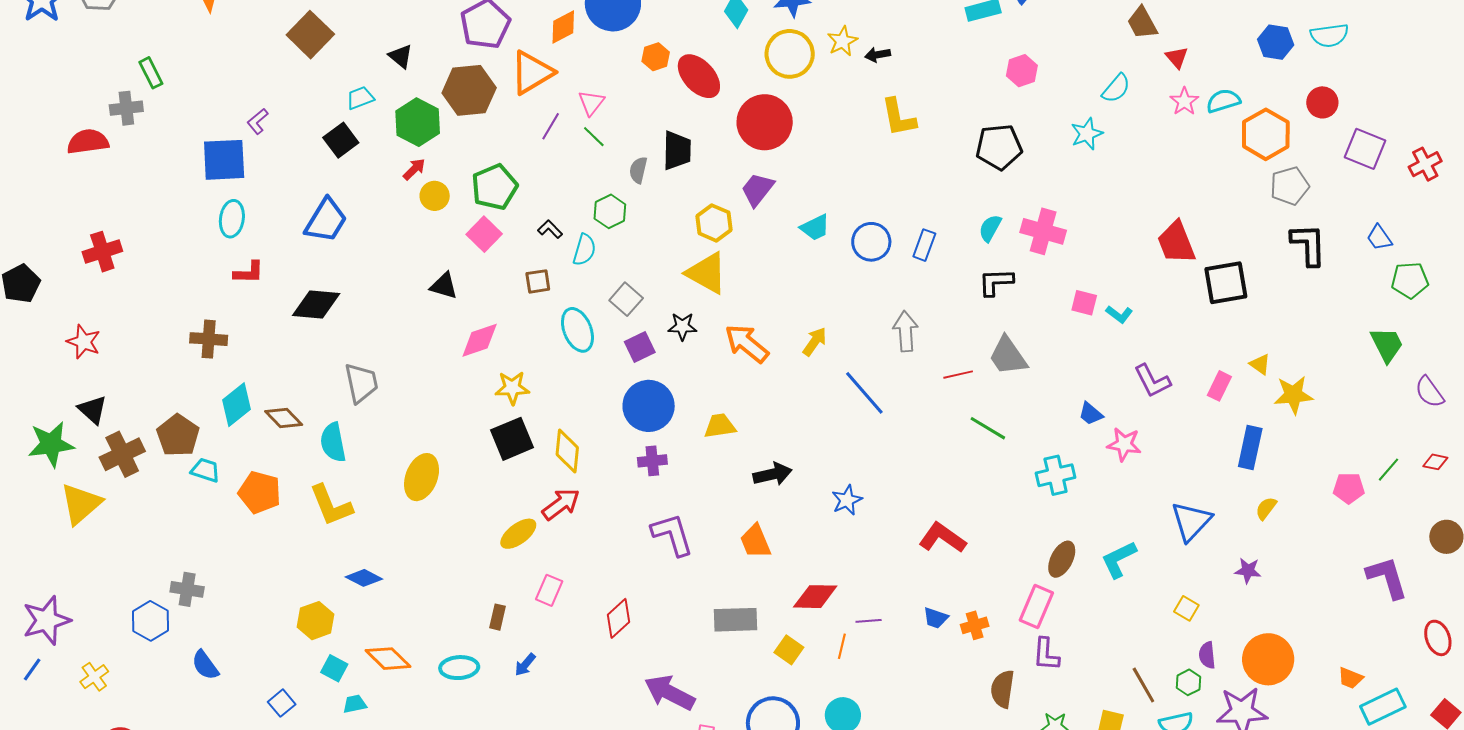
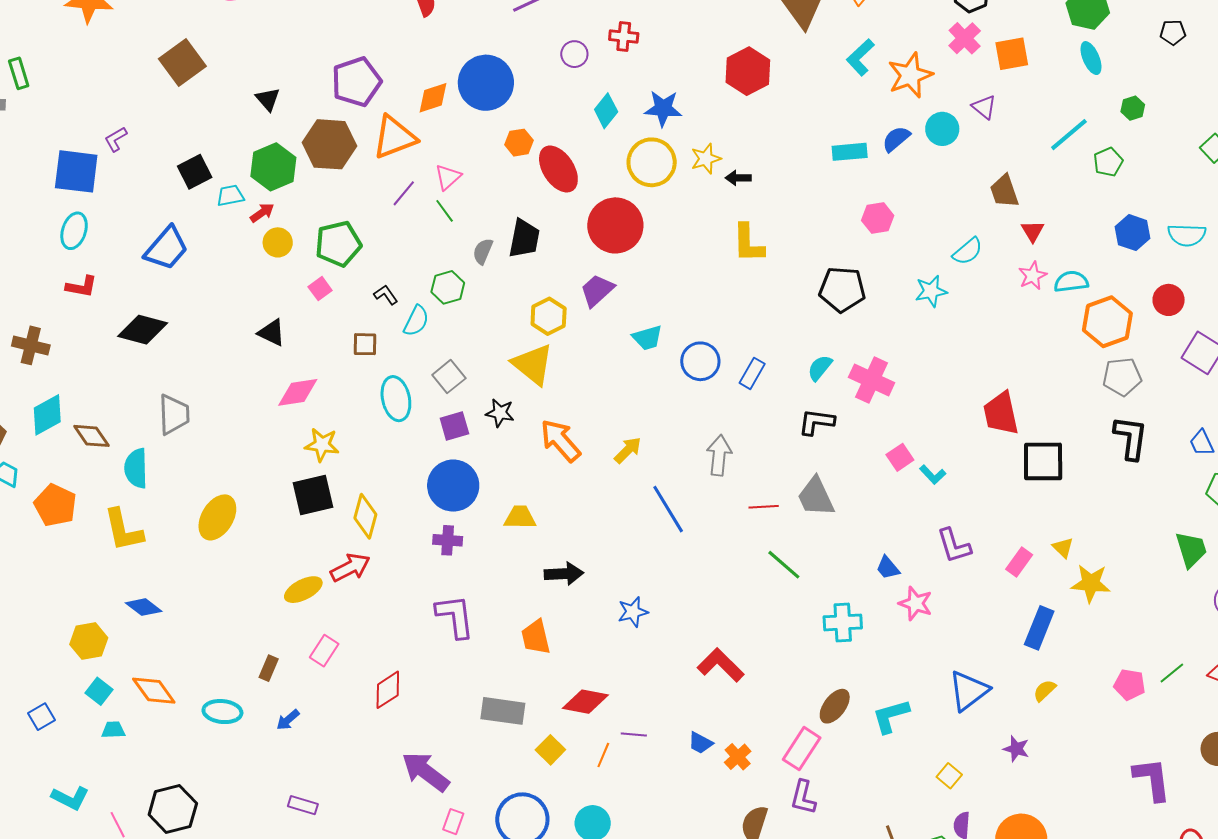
cyan trapezoid: (360, 98) -> (230, 196), moved
pink square: (484, 234) -> (320, 289), size x0.7
pink square: (1084, 303) -> (900, 457), turned 32
orange cross: (975, 625) -> (738, 757), turned -36

